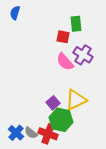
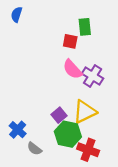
purple cross: (83, 55) -> (93, 76), moved
blue cross: (16, 133) -> (18, 130), moved
red cross: (48, 134) -> (88, 150), moved

